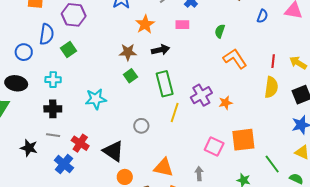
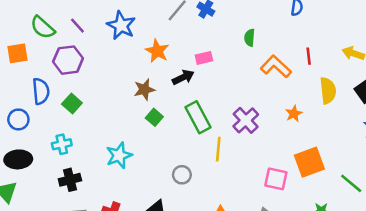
pink rectangle: (182, 25) -> (204, 58), moved
red line: (273, 61) -> (309, 56), moved
orange star: (226, 103) -> (294, 114), moved

